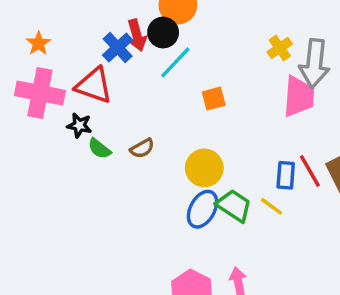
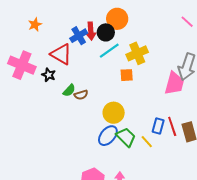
yellow cross: (280, 48) -> (137, 53), moved, size x1.5
pink cross: (40, 93) -> (22, 65), moved
green semicircle: (99, 149) -> (69, 90), moved, turned -96

